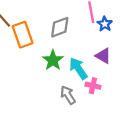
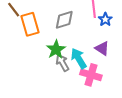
pink cross: (93, 86) -> (91, 75), size x1.5
gray arrow: (68, 95) -> (62, 63), moved

